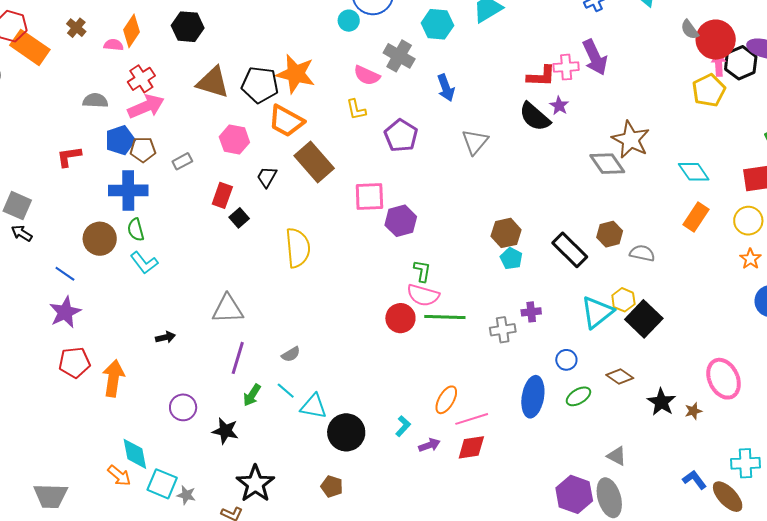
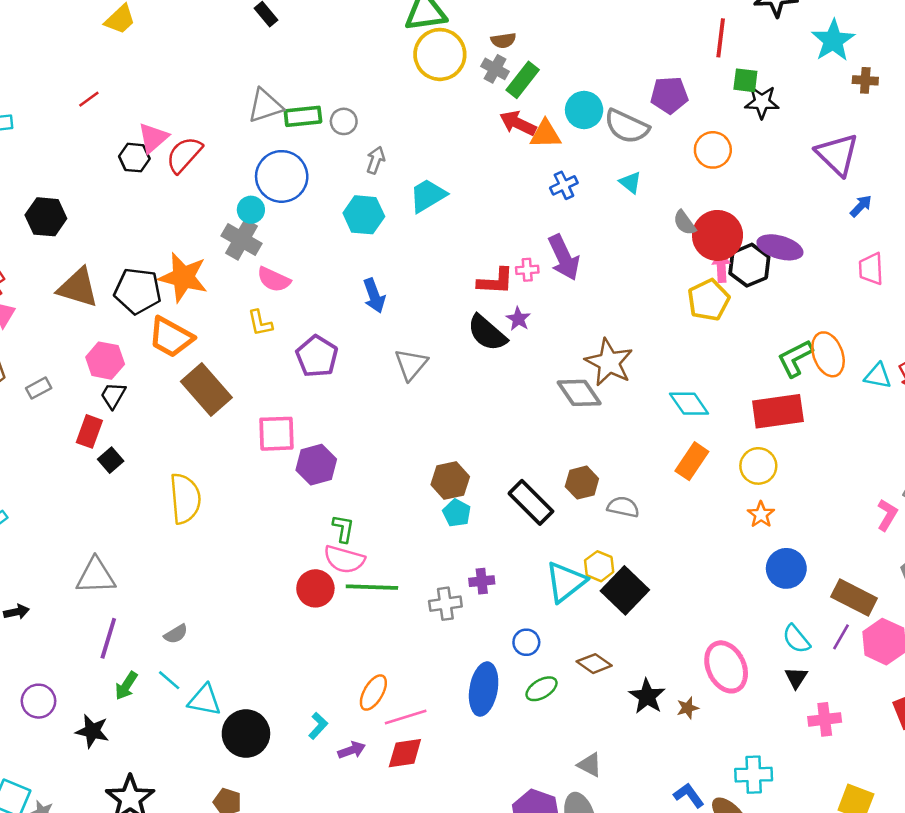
gray cross: (399, 56) -> (242, 240), moved
pink cross: (566, 67) -> (527, 270), size x0.7
black trapezoid: (267, 177) -> (113, 395), moved

